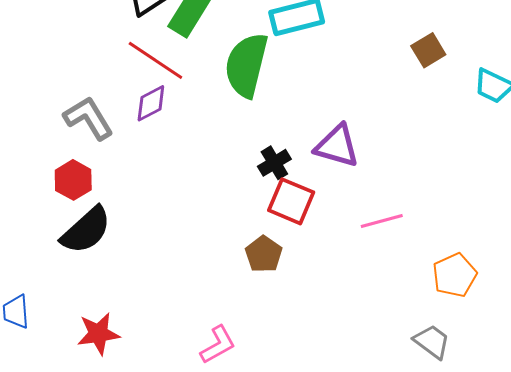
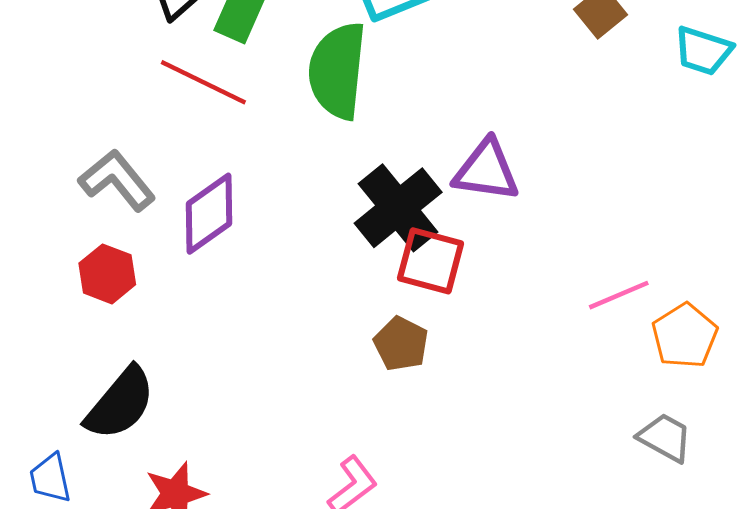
purple diamond: (151, 103) -> (209, 214), moved, size x1.4
black cross: (274, 163) -> (398, 208), size x1.8
pink line: (382, 221) -> (619, 295), moved
black semicircle: (86, 230) -> (120, 403), moved

